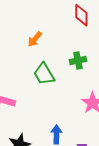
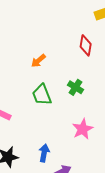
green cross: (78, 61) -> (75, 87), turned 35

